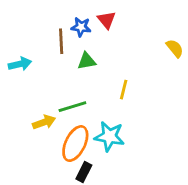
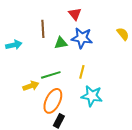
blue star: (81, 27) -> (82, 38), moved, size x1.5
yellow line: (124, 90) -> (82, 72), moved
cyan star: (109, 136) -> (92, 96), moved

